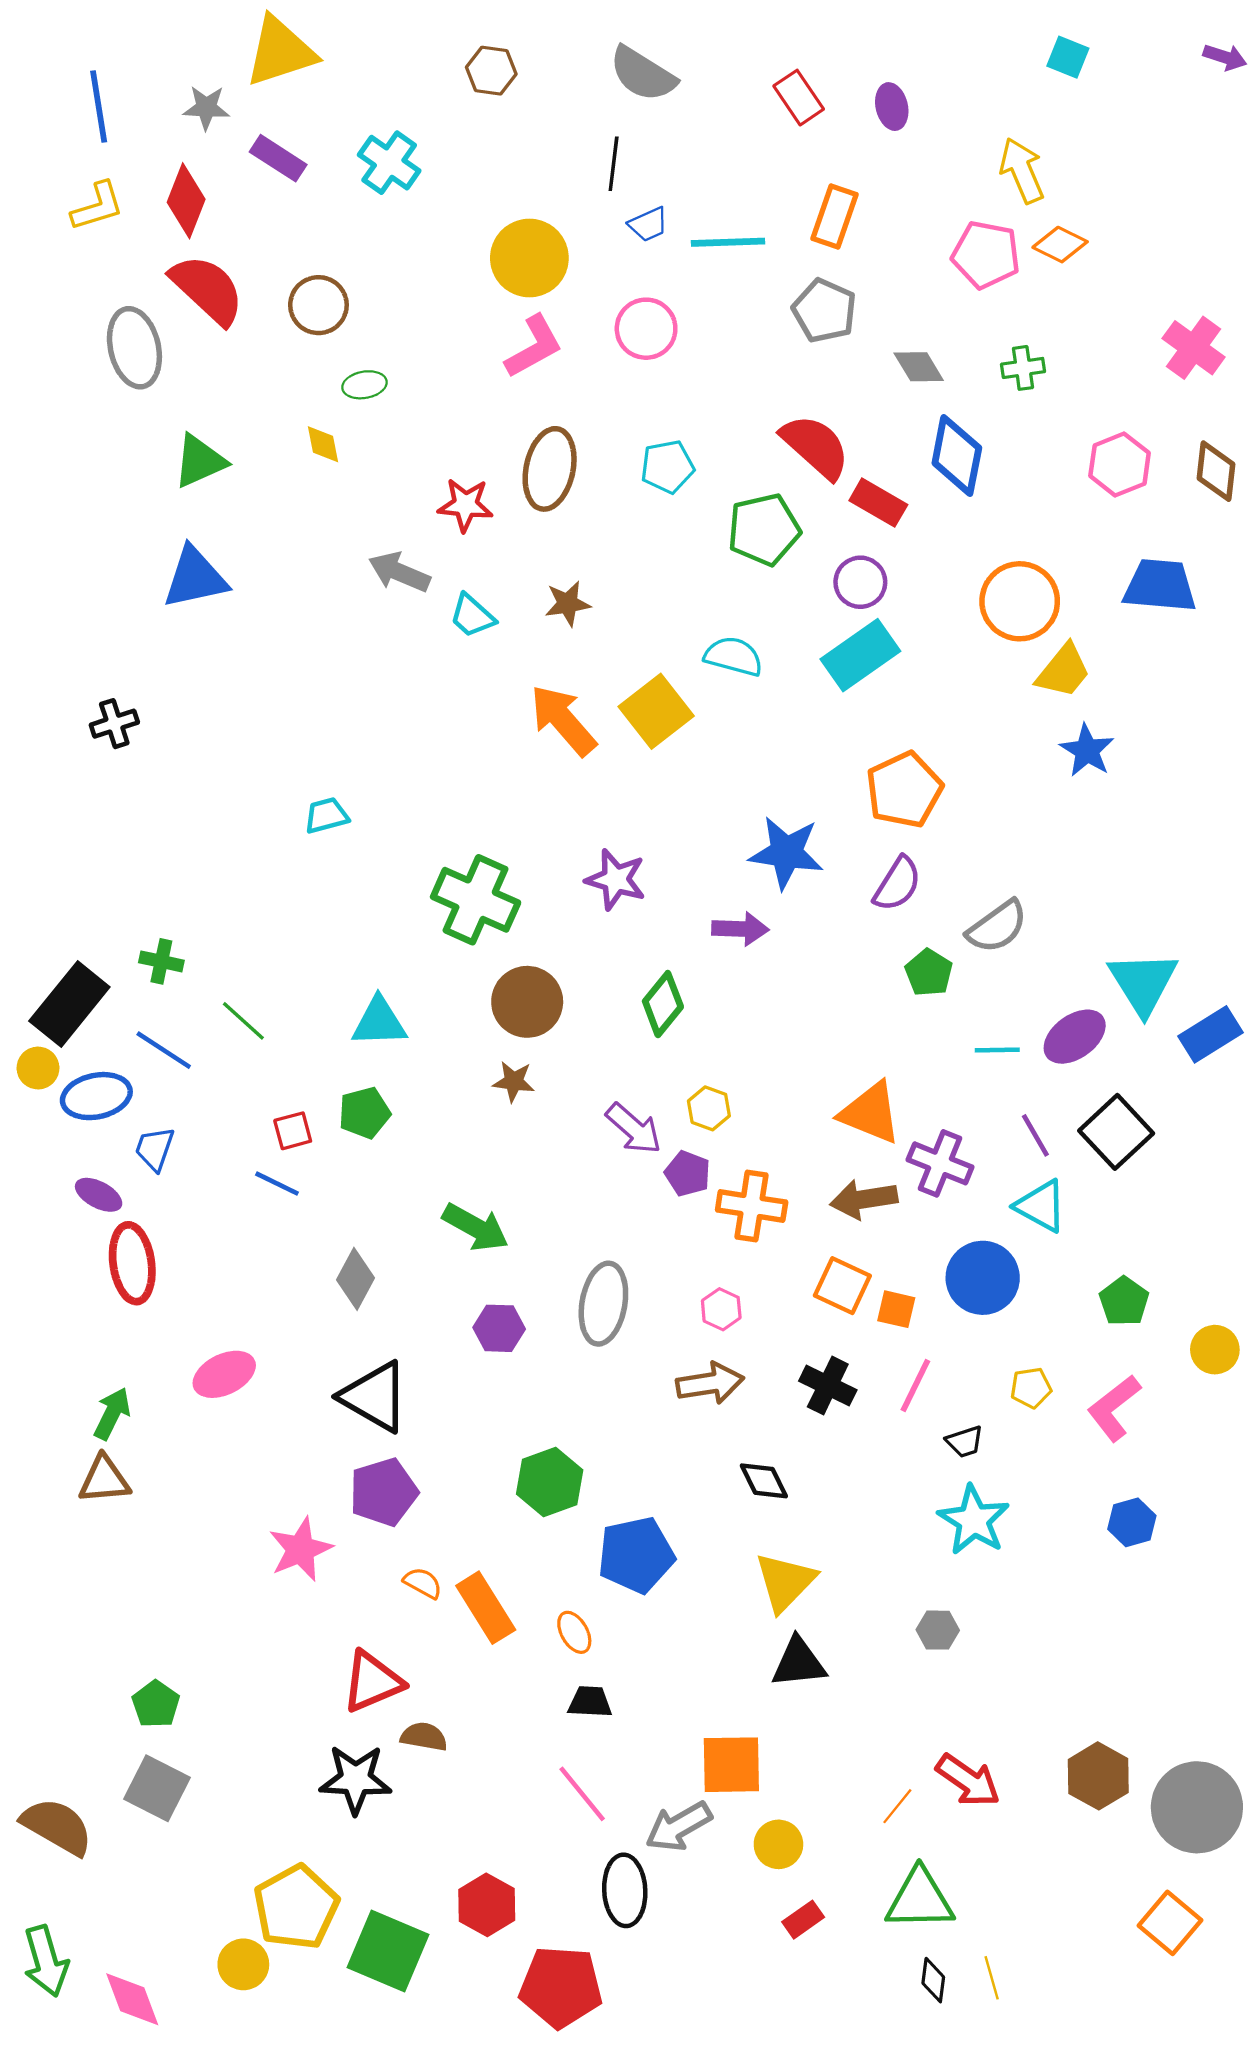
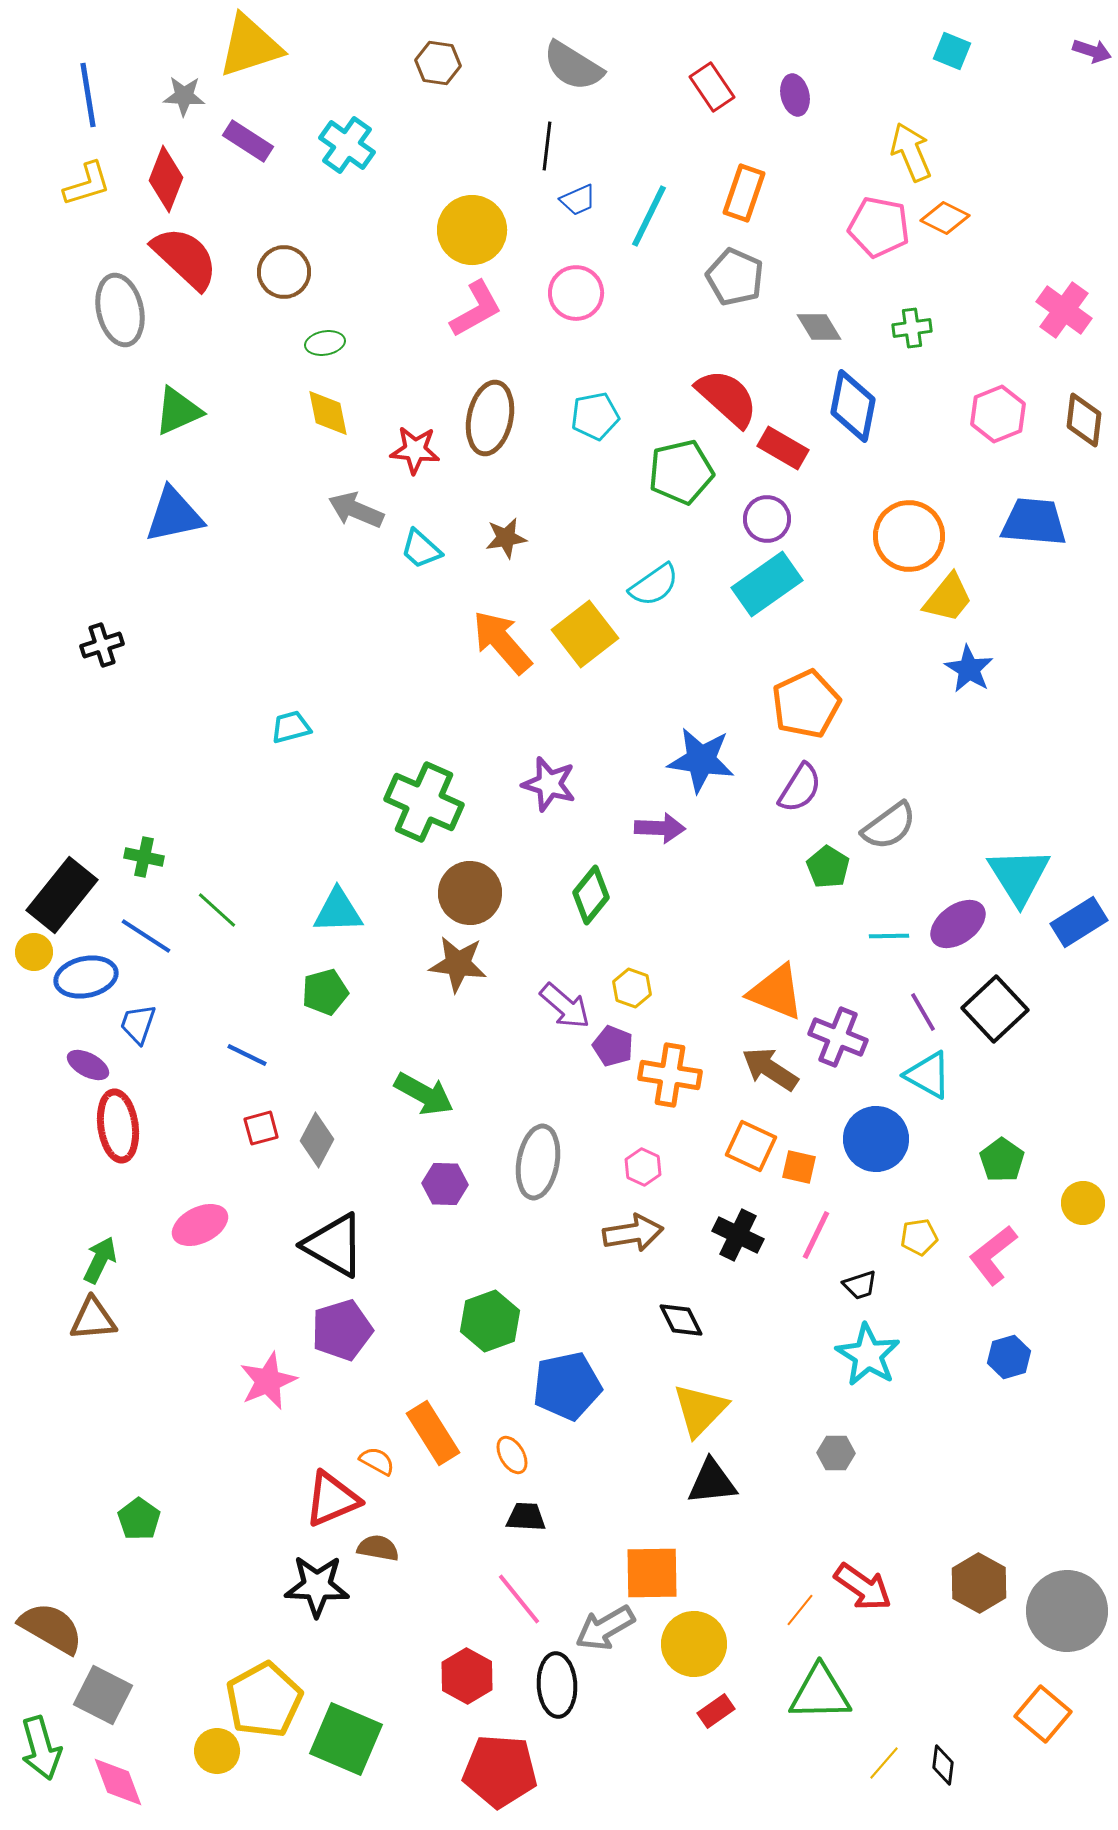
cyan line: (728, 242) -> (649, 216), turned -62
yellow diamond: (323, 444) -> (328, 413), moved, size x1.4
cyan semicircle: (734, 656) -> (654, 585), turned 130
brown star: (514, 1081) -> (458, 964), size x1.5
red square: (293, 1131) -> (261, 1128), moved
brown arrow: (864, 1199) -> (770, 1069), turned 42
orange semicircle: (423, 1583) -> (377, 1461), moved
gray square: (157, 1788) -> (103, 1695), moved
yellow circle: (778, 1844) -> (694, 1644), size x1.5
red hexagon: (487, 1905) -> (467, 1676), moved
yellow line: (992, 1978) -> (884, 1763), turned 57
black diamond: (933, 1980) -> (943, 1765), moved

